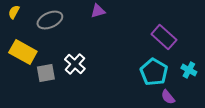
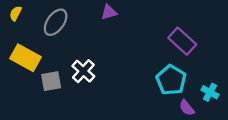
gray ellipse: (50, 20) -> (56, 22), turned -30
cyan cross: (189, 70) -> (210, 92), moved

